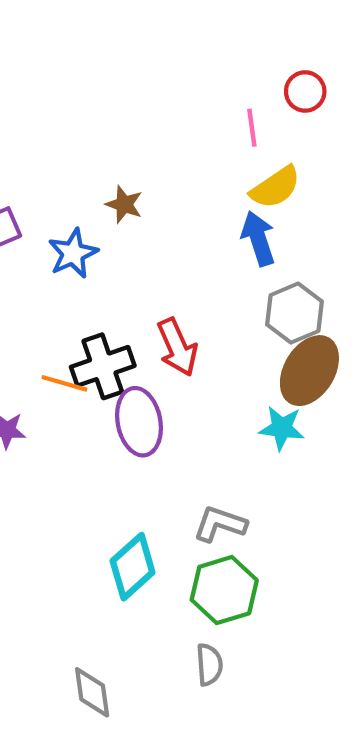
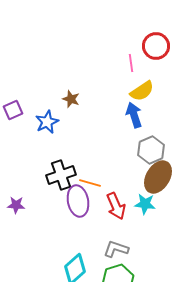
red circle: (305, 91) -> (156, 46), size x1.4
red arrow: (177, 347) -> (116, 206), moved
orange line: (64, 383) -> (90, 183), moved

